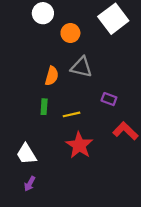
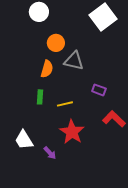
orange circle: (70, 33) -> (56, 43), moved
purple arrow: (30, 184) -> (50, 153), moved, turned -72

